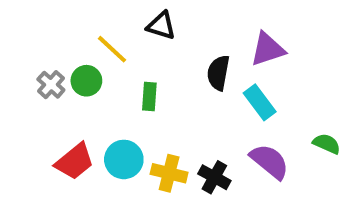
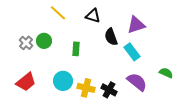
black triangle: (161, 26) -> (93, 16), moved
yellow line: (112, 49) -> (58, 13), moved
black semicircle: (218, 73) -> (111, 37), turned -30
red trapezoid: (75, 161) -> (26, 82), moved

